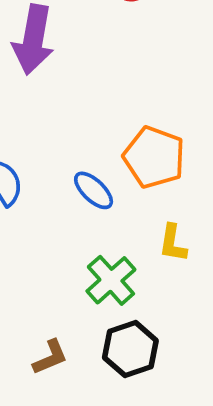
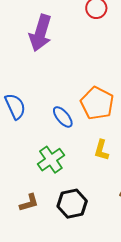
green cross: (111, 280) -> (51, 160), moved

